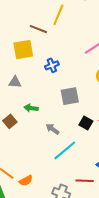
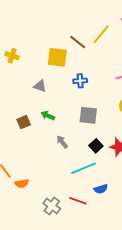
cyan line: (65, 150) -> (84, 168), moved

